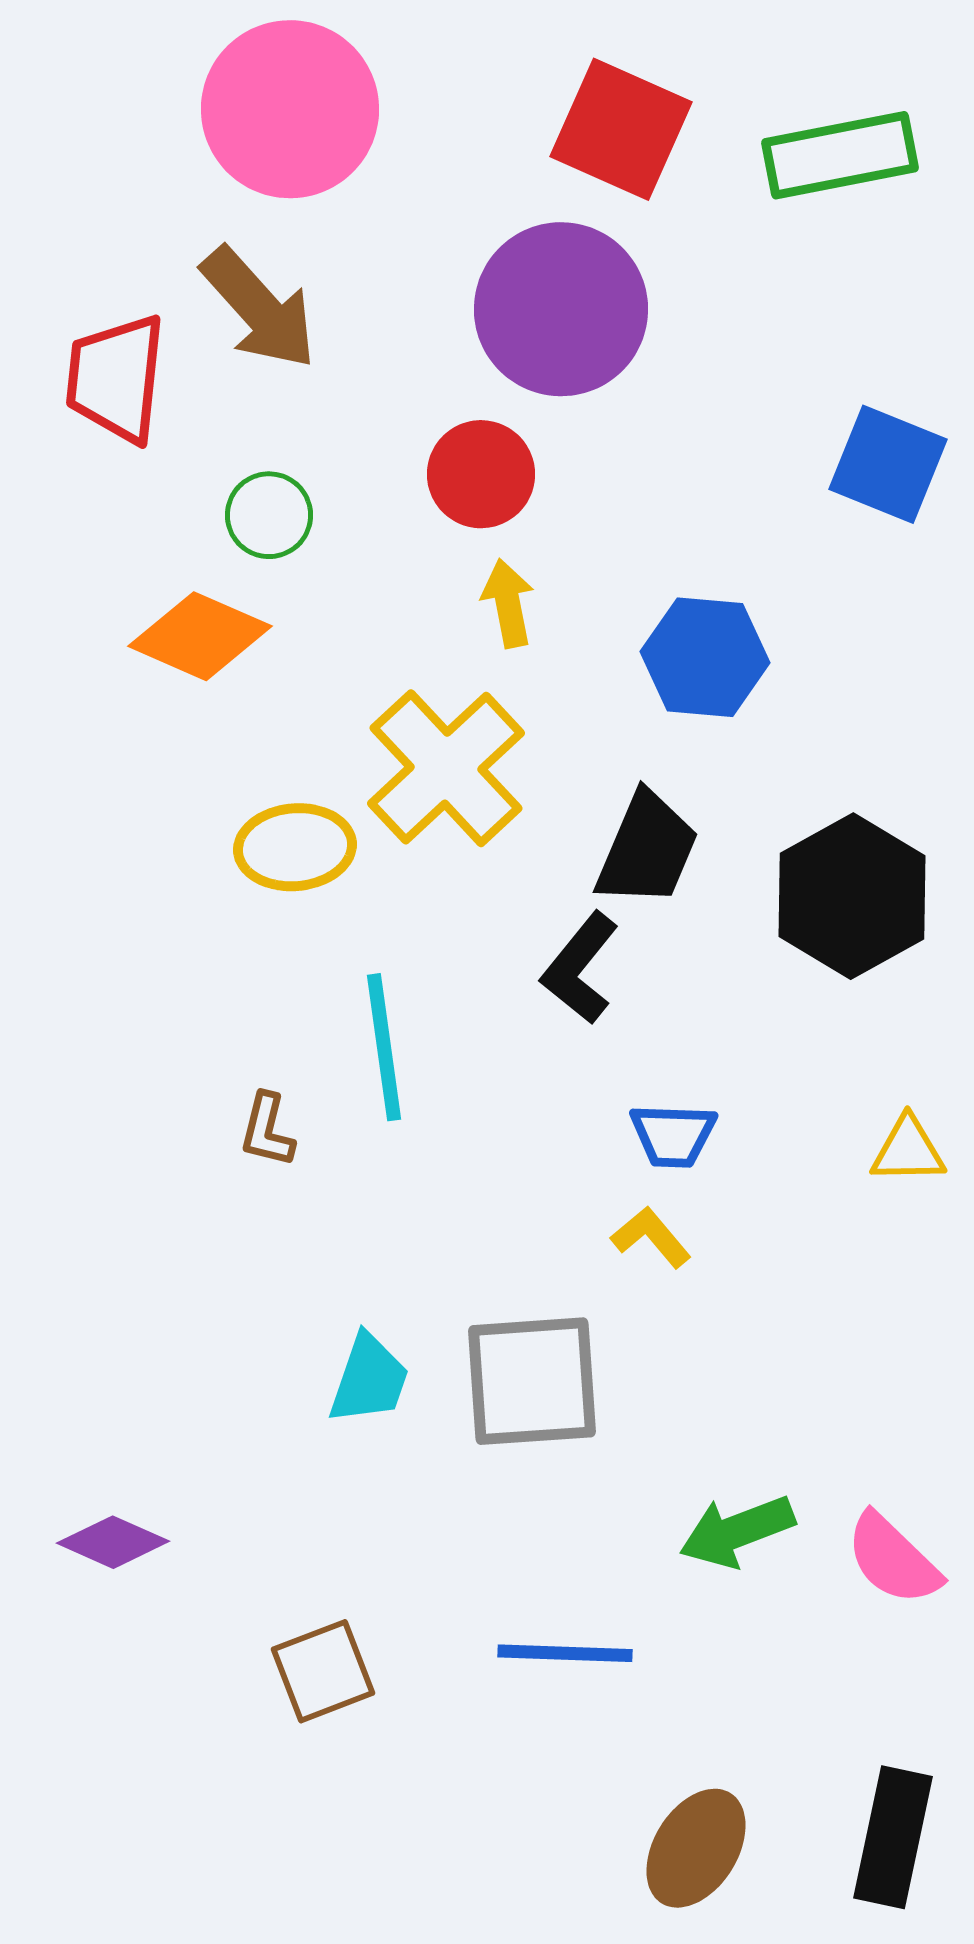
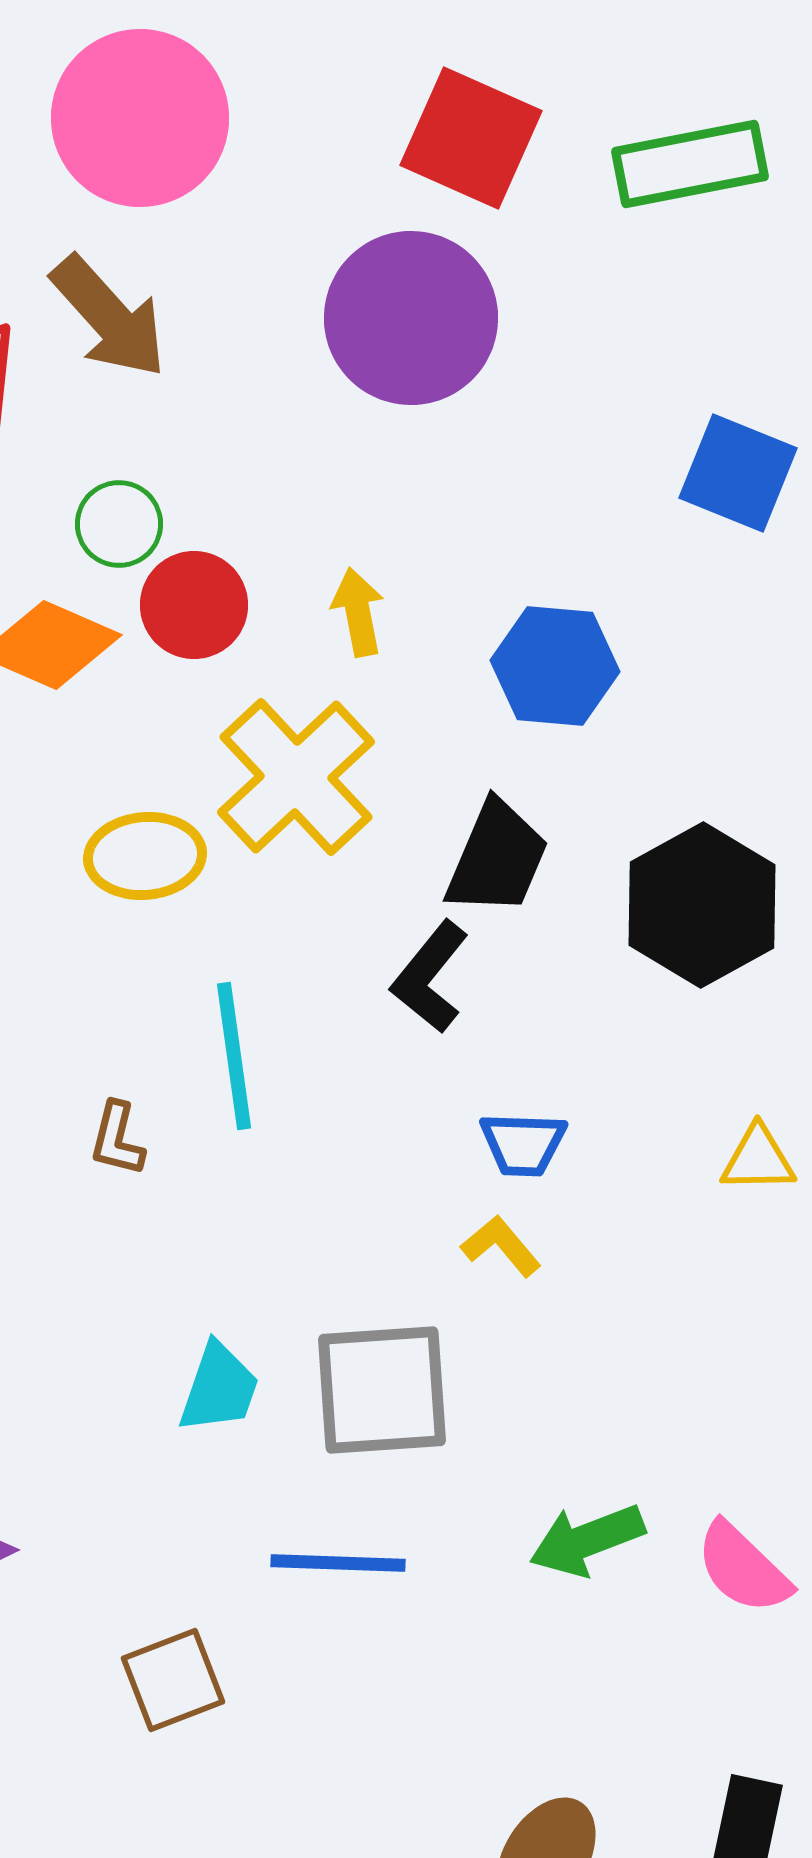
red circle: (481, 474) -> (194, 605), moved
blue line: (565, 1653) -> (338, 1563), moved

